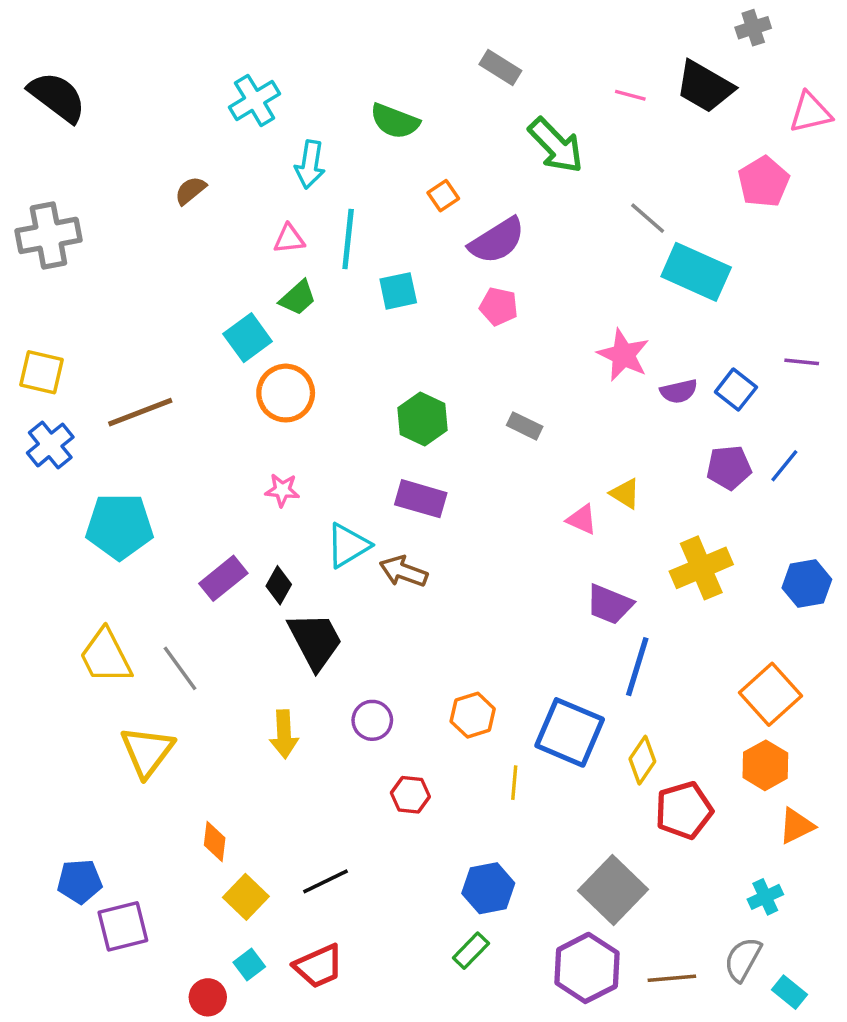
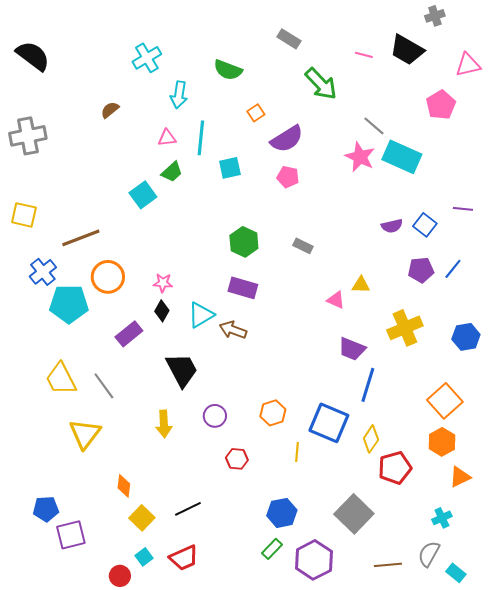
pink star: (623, 355) -> (360, 157), moved
orange circle: (286, 393) -> (108, 277), moved
blue cross: (50, 445) -> (43, 272), moved
yellow triangle: (625, 493) -> (361, 285), turned -30
black diamond: (279, 585) -> (162, 311), moved
purple hexagon: (587, 968) -> (314, 560), moved

